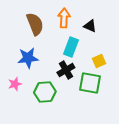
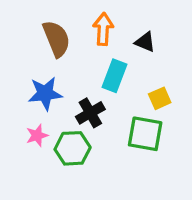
black cross: (66, 70) -> (90, 113), moved
pink star: (15, 84) -> (37, 135), moved

